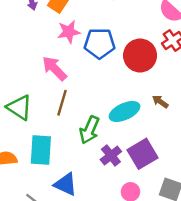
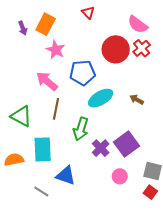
pink star: (69, 32) -> (56, 50), turned -30
blue pentagon: (100, 43) -> (83, 73), moved
red circle: (140, 55) -> (116, 49), moved
cyan ellipse: (124, 111) -> (101, 98), moved

